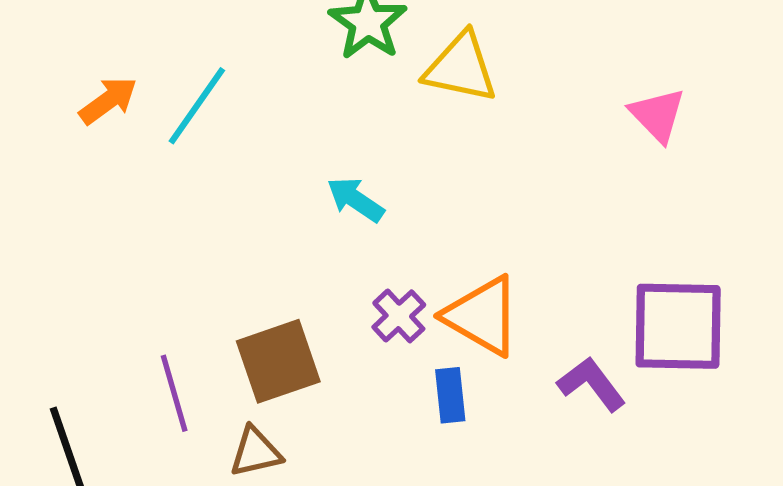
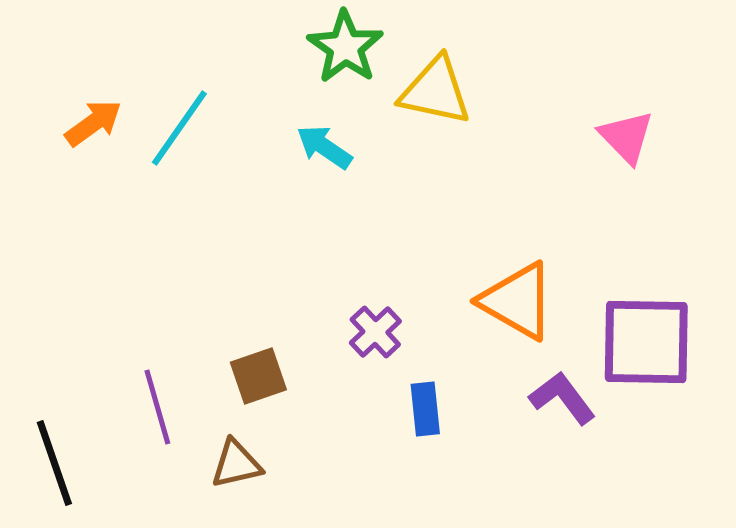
cyan arrow: (356, 199) -> (324, 147), moved
orange triangle: (482, 316) -> (517, 301), moved
brown square: (278, 361) -> (258, 376), size x0.7

